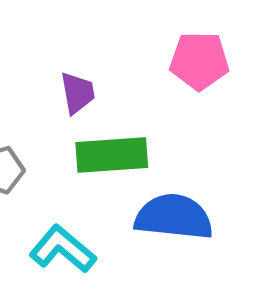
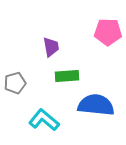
green rectangle: (112, 155) -> (67, 76), size x0.7

